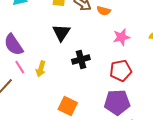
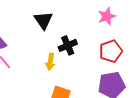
yellow arrow: (41, 69) -> (50, 62), moved

